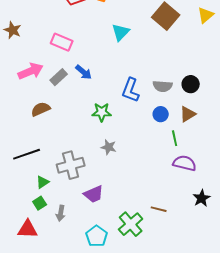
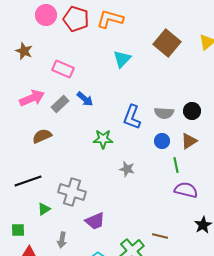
brown star: (13, 30) -> (24, 51), moved
gray star: (109, 147) -> (127, 169), moved
gray cross: (71, 165) -> (72, 192), turned 32
green square: (40, 203) -> (18, 230), moved, turned 32

